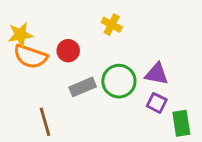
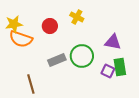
red circle: (68, 51) -> (50, 26), moved
purple triangle: (157, 74) -> (113, 42), moved
green rectangle: (181, 123) -> (120, 67), moved

